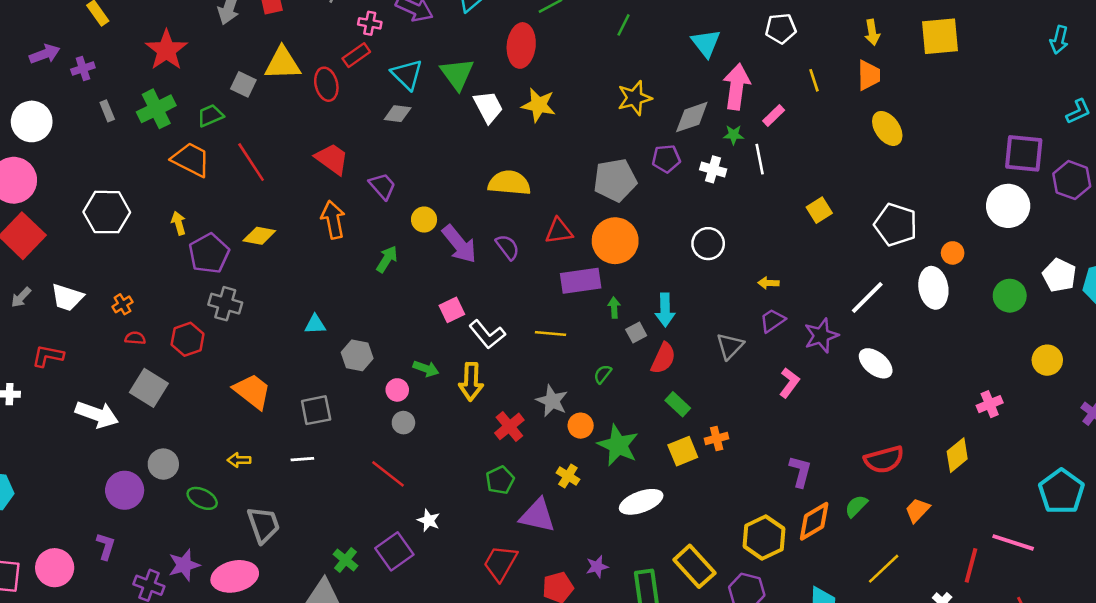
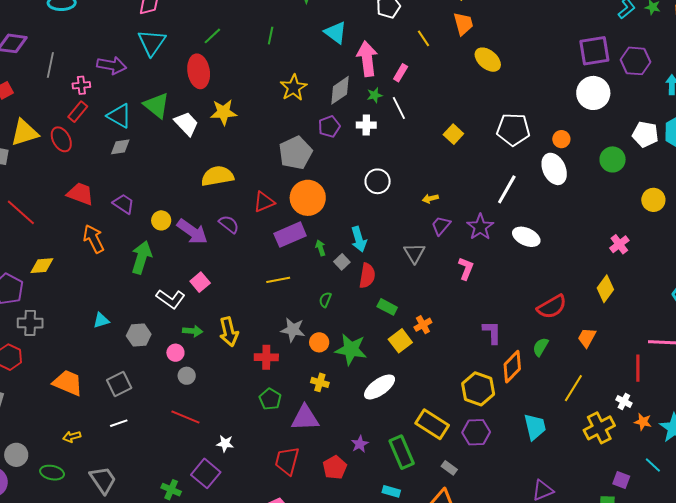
green arrow: (387, 259) -> (142, 257), size x1.5
white L-shape: (487, 334) -> (170, 299), moved
red cross: (509, 426) -> (266, 357), turned -35

